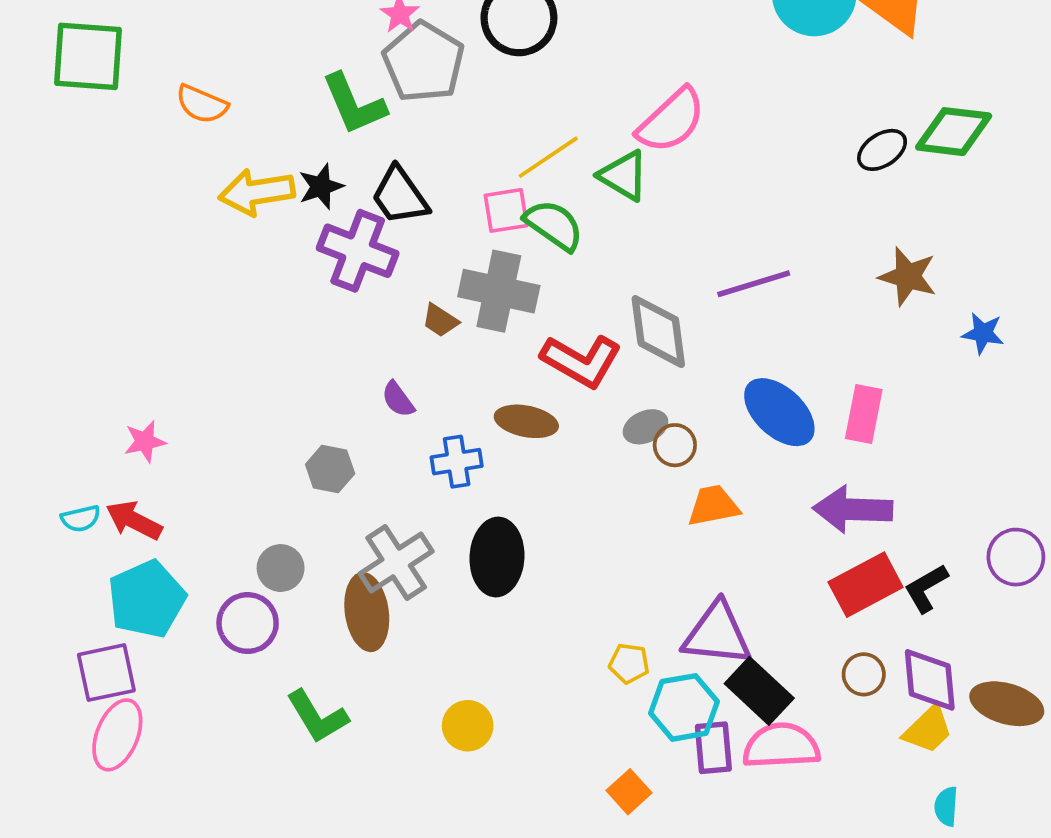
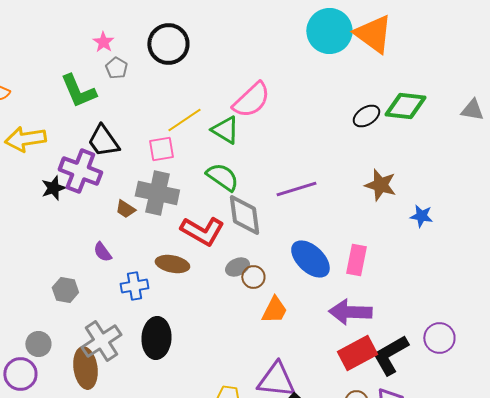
gray pentagon: (424, 62) -> (116, 68), size x0.5
black star: (321, 187) -> (53, 188), moved
green semicircle: (554, 225) -> (222, 177), moved
orange trapezoid: (713, 506) -> (274, 310), turned 128
black L-shape: (926, 588) -> (390, 355), size x1.5

